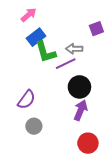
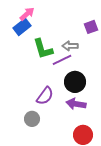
blue rectangle: (36, 37) -> (22, 27), moved
purple semicircle: (26, 100) -> (45, 96), moved
purple arrow: (81, 110) -> (76, 104), turned -102

